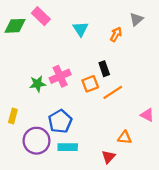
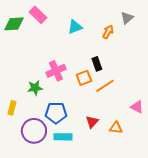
cyan triangle: (81, 29) -> (75, 27), turned 42
green star: (38, 84) -> (35, 88), moved
blue pentagon: (60, 121) -> (56, 113), turned 30
red triangle: (108, 157) -> (92, 122), moved

